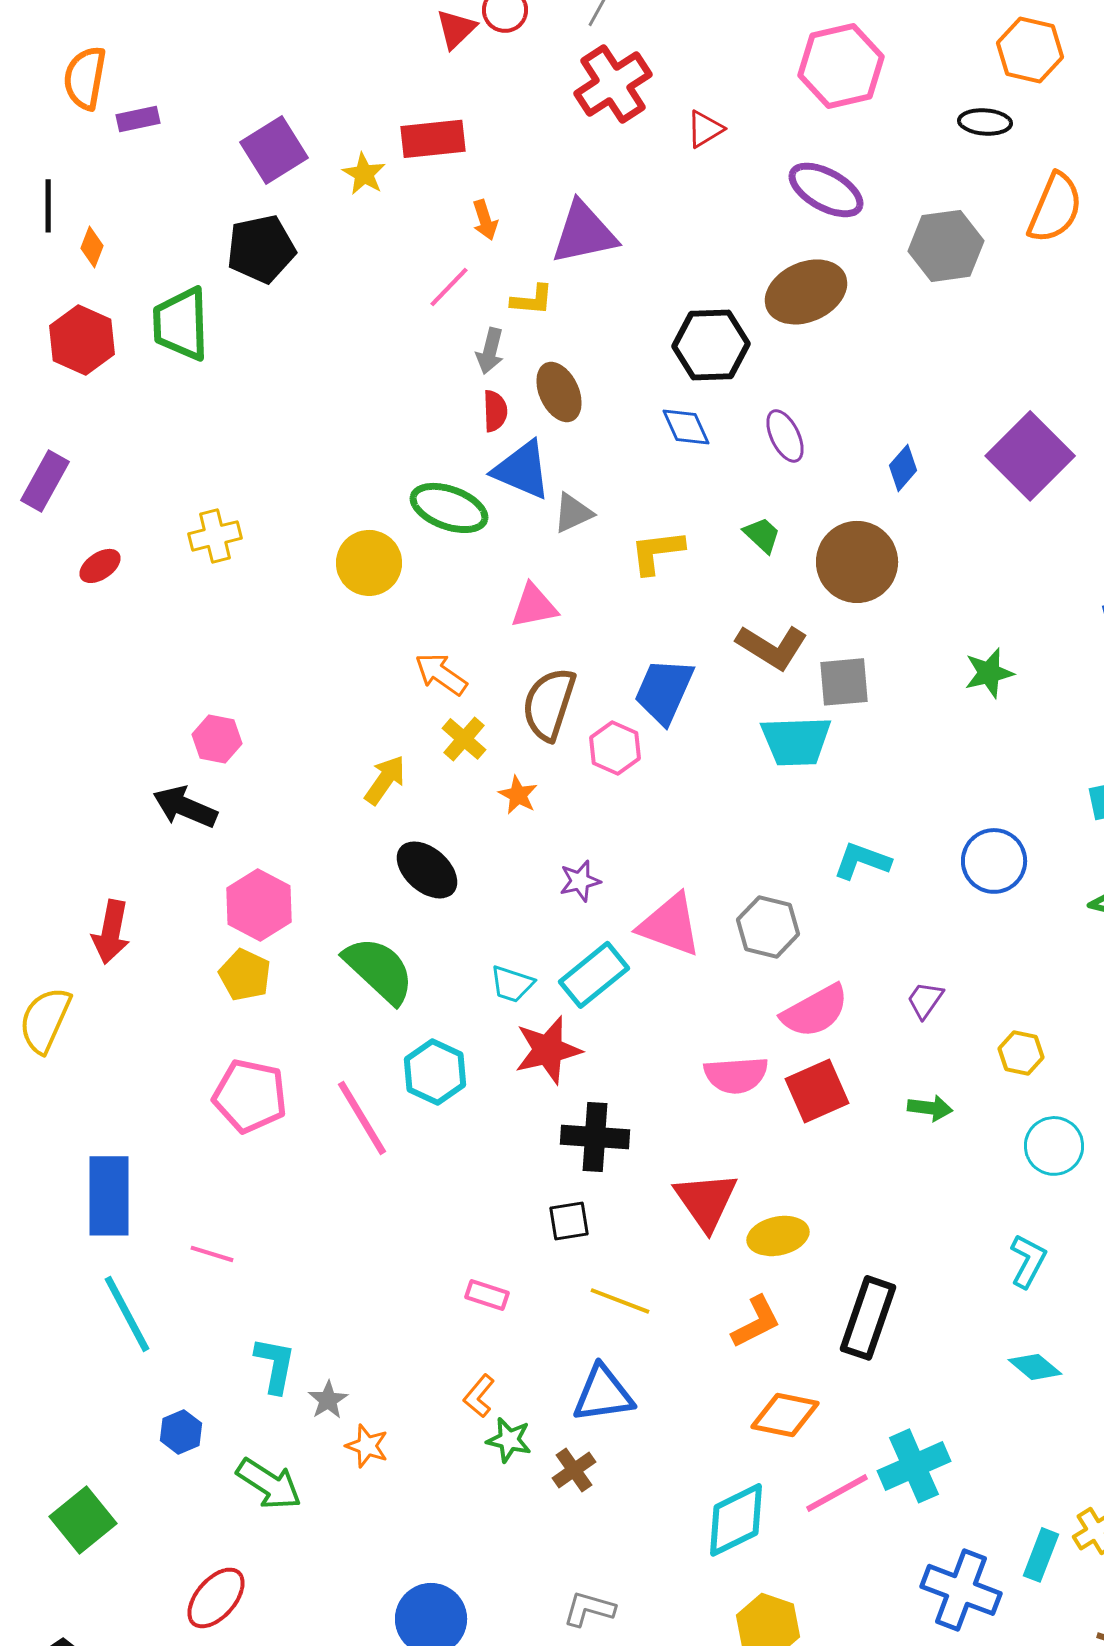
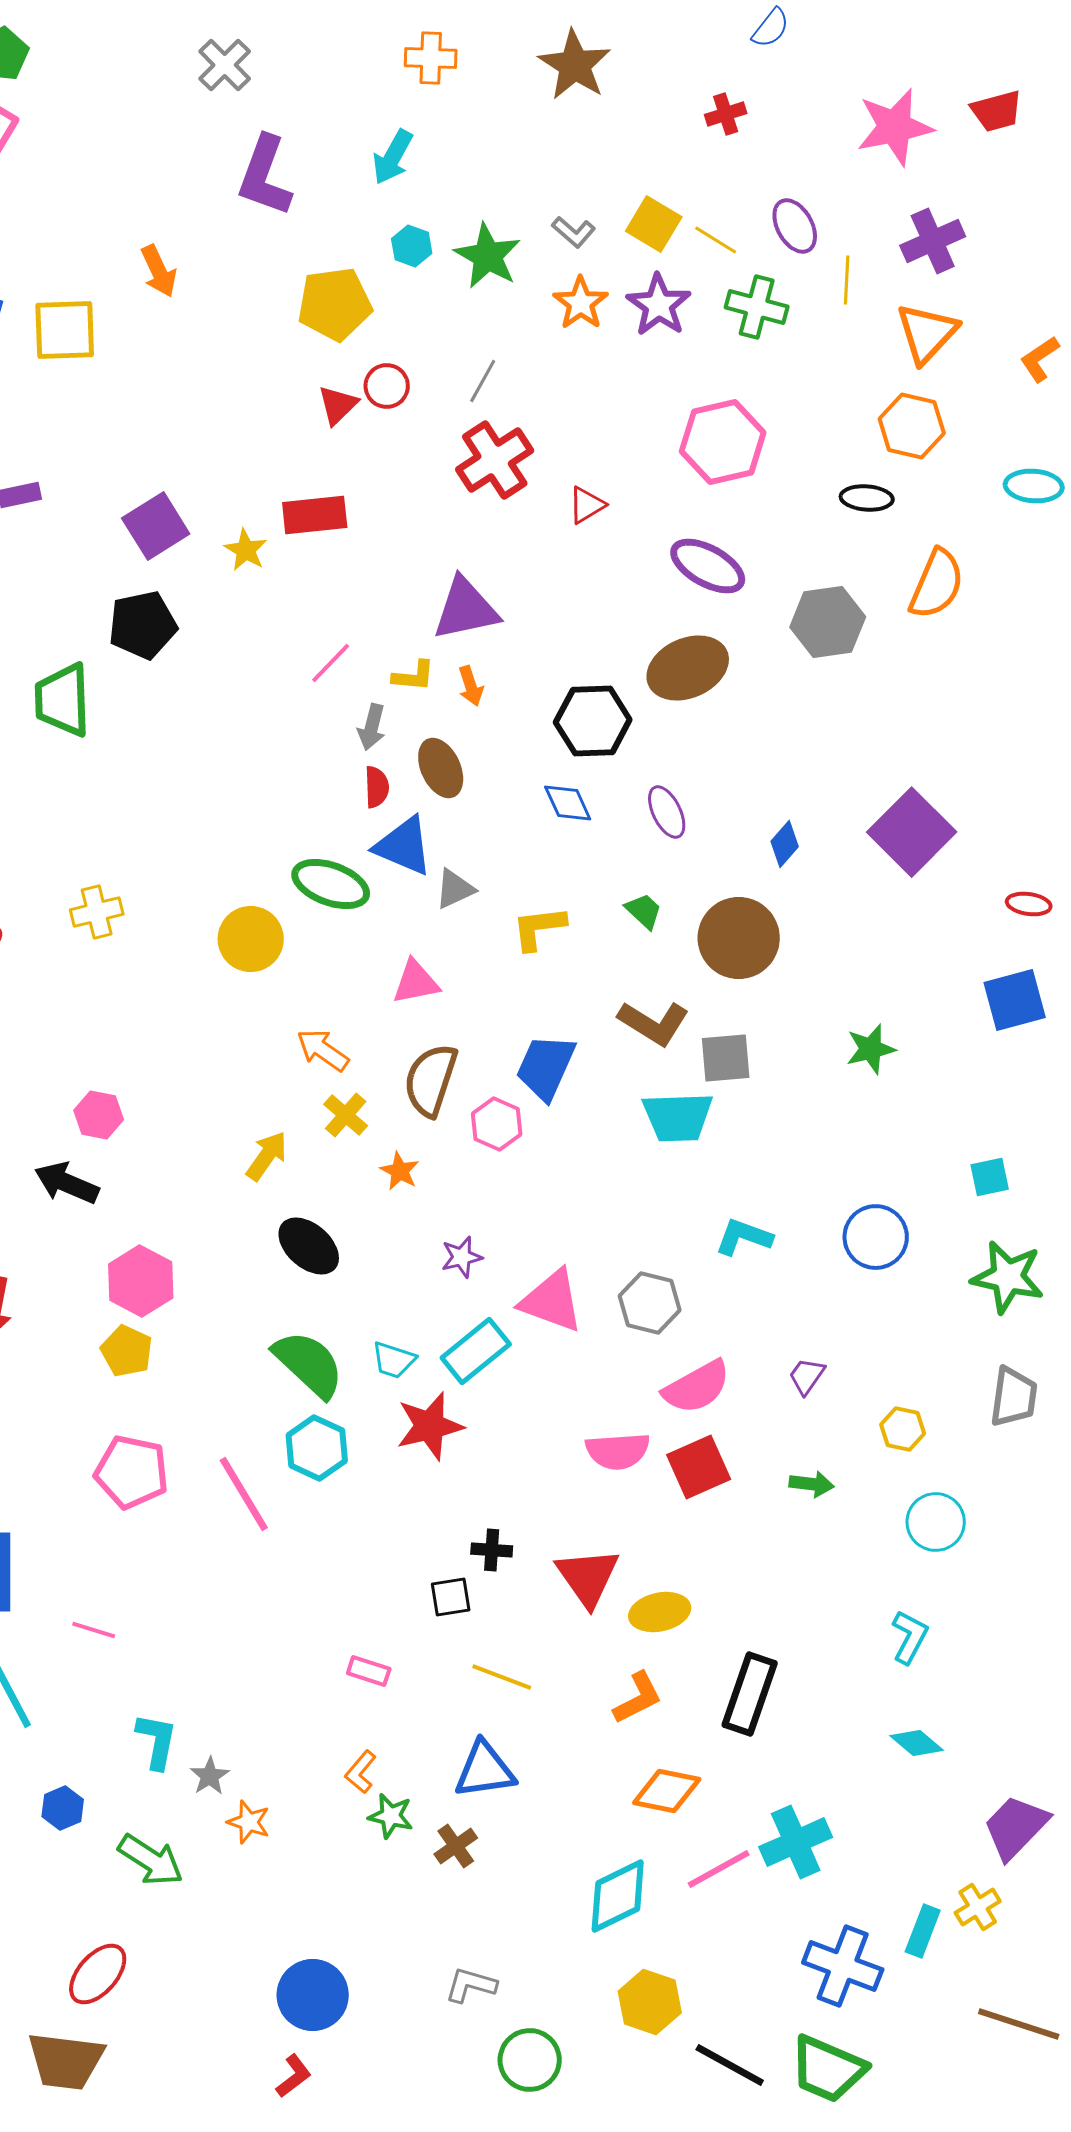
orange arrow: (485, 220) -> (471, 686), moved
green semicircle: (379, 970) -> (309, 1364), moved
black cross: (595, 1137) -> (492, 1550), moved, size x0.6

